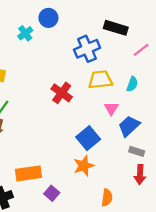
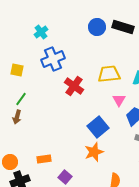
blue circle: (48, 18) -> (97, 27), moved
blue cross: (87, 49) -> (53, 59), moved
orange rectangle: (29, 173) -> (44, 159), size x0.6

